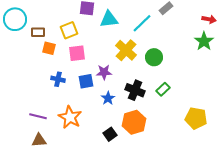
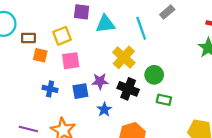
cyan line: (142, 23) -> (141, 28), turned -65
green circle: (154, 57) -> (154, 75), moved
green rectangle: (163, 89) -> (164, 100), turned 56
black cross: (135, 90) -> (128, 89), moved

